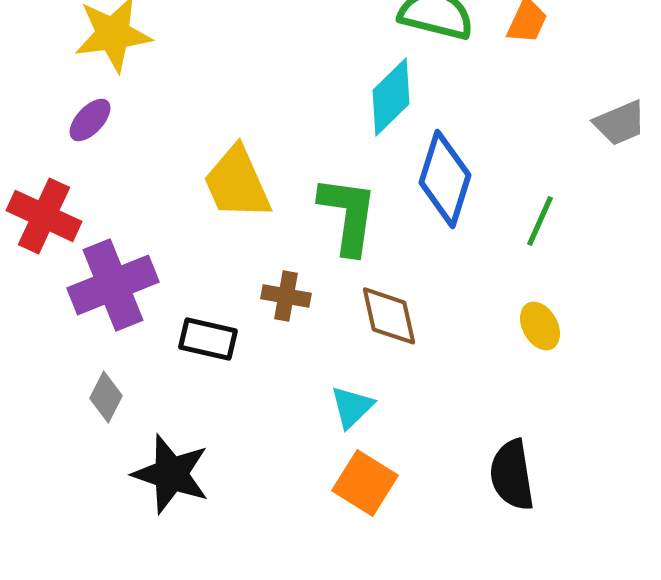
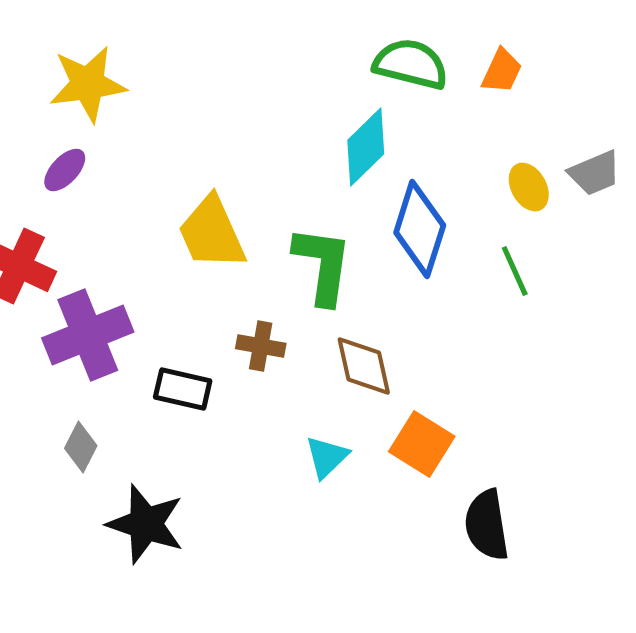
green line: (540, 221) -> (515, 271), turned -48
yellow ellipse: (540, 326) -> (529, 187), moved
orange square: (365, 483) -> (422, 444), moved

